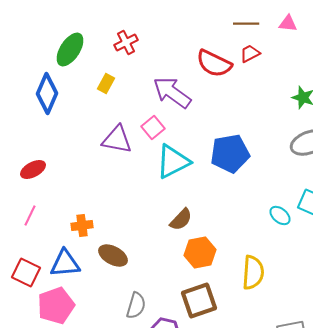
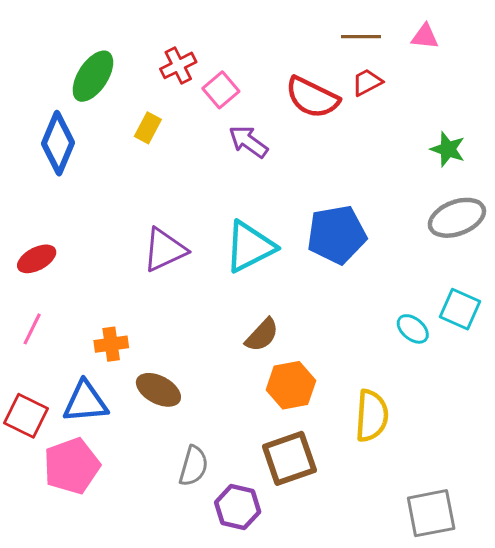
purple arrow: (172, 92) -> (248, 142), size x0.7
pink square: (153, 128) -> (221, 90), moved
purple triangle: (117, 140) -> (165, 250), moved, turned -36

